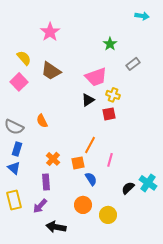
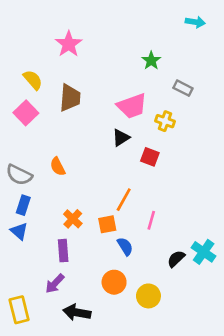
gray rectangle: (133, 64) -> (183, 88), turned 64
brown trapezoid: (51, 71) -> (70, 98), turned -120
yellow cross: (113, 95) -> (165, 121), moved
red square: (109, 114) -> (150, 157), turned 32
yellow rectangle: (14, 200) -> (19, 310), moved

